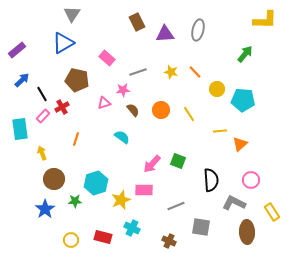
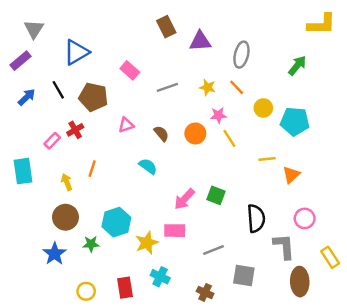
gray triangle: (72, 14) -> (34, 29), moved
gray ellipse: (198, 30) -> (241, 55), moved
pink star: (123, 90) -> (218, 115), moved
black line: (42, 94) -> (58, 90), moved
cyan rectangle: (20, 129) -> (23, 171), moved
yellow arrow: (42, 153) -> (67, 182), moved
gray L-shape: (234, 203) -> (284, 246), turned 60
red rectangle: (103, 237) -> (125, 288), turned 66

